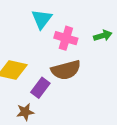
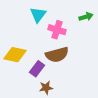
green arrow: (103, 36) -> (86, 17), moved
brown star: (25, 112) -> (46, 88), moved

